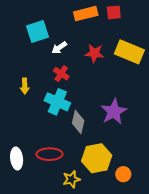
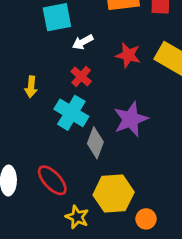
purple star: (114, 112) -> (131, 119), moved
red ellipse: (49, 154) -> (52, 180), turned 40
yellow star: (71, 179) -> (77, 217), turned 30

